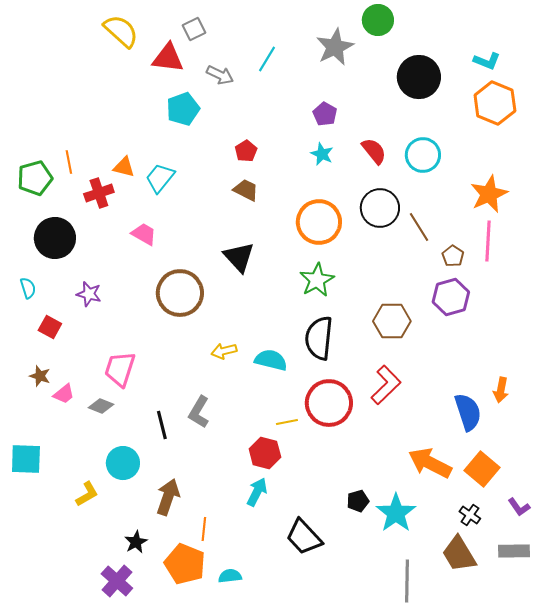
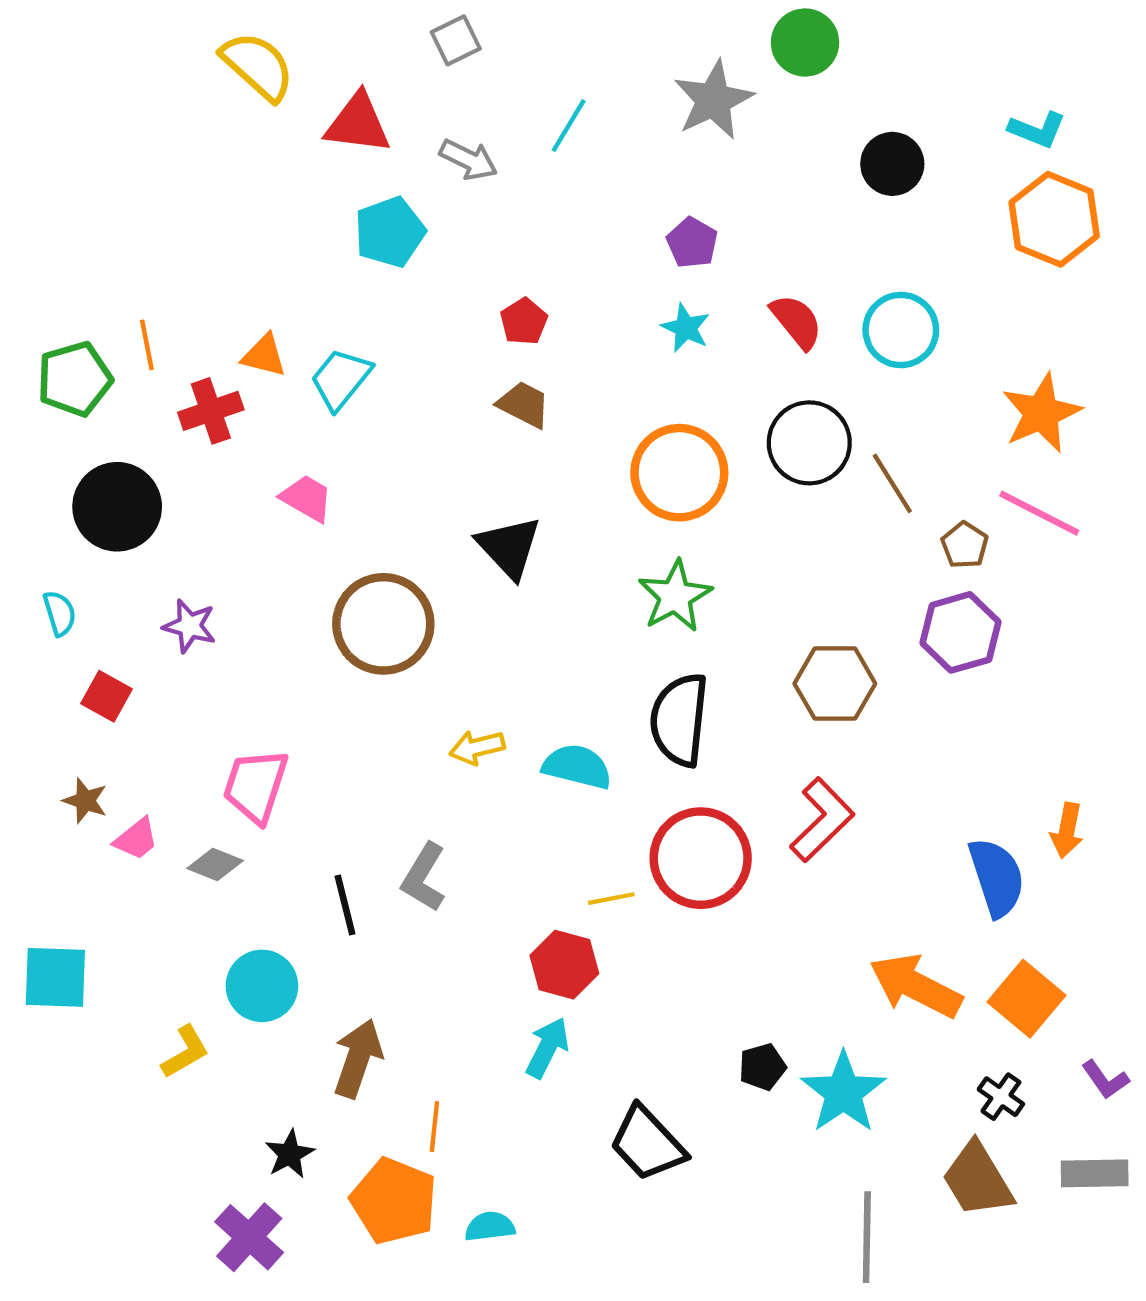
gray square: (194, 29) -> (456, 40), moved
black circle: (419, 77) -> (892, 164), size x0.7
pink line: (488, 241) -> (1039, 513), turned -66

